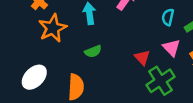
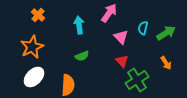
orange star: (53, 28) -> (32, 47), moved
pink triangle: (172, 48) -> (121, 37), moved

